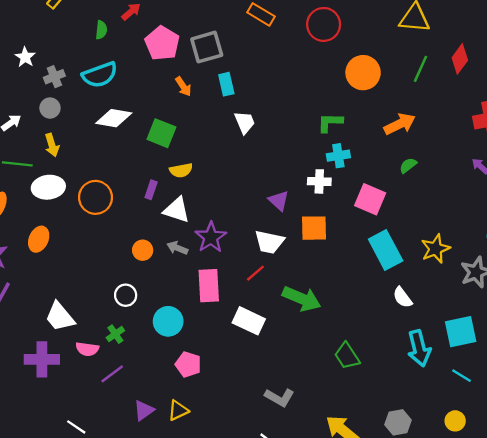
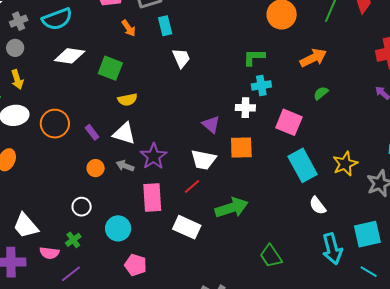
purple rectangle: (151, 190) -> (92, 132), moved, turned -56
green arrow: (302, 299) -> (232, 208), turned -40

